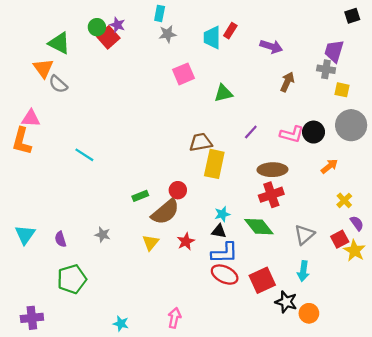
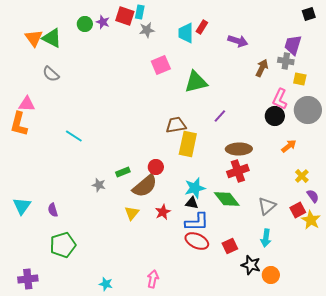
red square: (108, 37) -> (125, 16), moved, turned -30
orange triangle: (43, 68) -> (34, 38), moved
brown arrow: (287, 82) -> (262, 68), moved
green triangle: (223, 93) -> (196, 82), size x1.4
pink L-shape: (292, 134) -> (280, 99), moved, turned 100
cyan star: (222, 214) -> (195, 188), size x1.5
gray star: (103, 235) -> (99, 185), moved
red square: (262, 280) -> (230, 246), size x0.7

